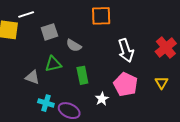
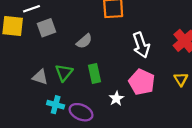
gray square: (49, 32) -> (47, 28), moved
gray semicircle: (74, 45) -> (84, 41), turned -70
green triangle: (53, 64) -> (64, 73), moved, turned -36

